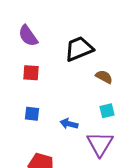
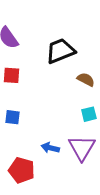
blue arrow: (69, 124) -> (50, 148), moved

